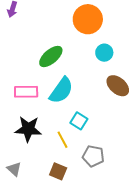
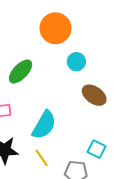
cyan semicircle: (61, 90) -> (44, 125), moved
cyan square: (79, 121) -> (97, 149), moved

